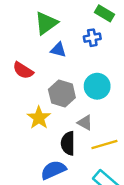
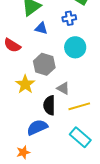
cyan circle: (97, 86) -> (75, 47), moved

